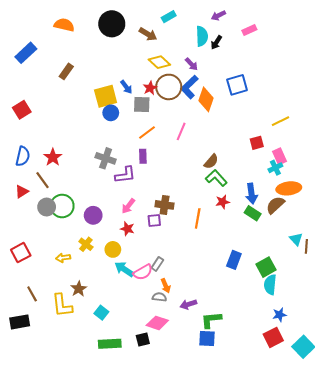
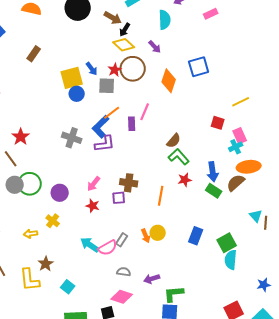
black arrow: (216, 42) -> (125, 30), moved
blue L-shape: (189, 87) -> (101, 127), moved
red square: (257, 143) -> (218, 123), turned 32
purple rectangle: (143, 156) -> (132, 124), moved
purple L-shape: (125, 175) -> (105, 144), moved
yellow circle: (113, 249) -> (158, 233), moved
orange arrow: (166, 286) -> (146, 236), moved
blue star: (279, 315) -> (264, 285), moved

